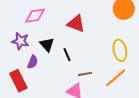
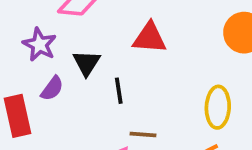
red triangle: (76, 24) -> (150, 38), turned -30

